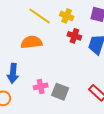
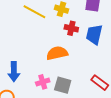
orange semicircle: (31, 42) -> (57, 53), moved

